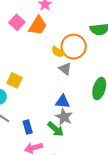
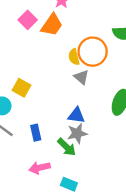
yellow semicircle: (58, 52) -> (74, 57), turned 40
gray star: (64, 117) -> (77, 133), turned 30
blue rectangle: (28, 127) -> (36, 133), moved

